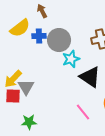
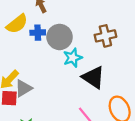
gray triangle: (26, 87) -> (23, 88), turned 30

